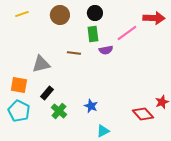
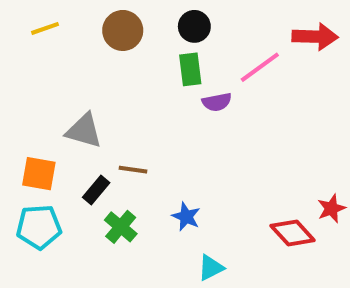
brown line: (74, 53) -> (133, 170), moved
gray triangle: (41, 64) -> (84, 131), turned 30
cyan pentagon: (19, 111) -> (39, 227), turned -30

